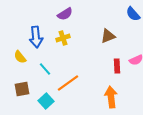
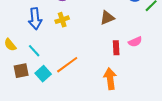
yellow semicircle: (20, 57) -> (10, 45), moved
cyan line: (45, 69) -> (34, 51), moved
cyan square: (46, 101) -> (43, 74), moved

